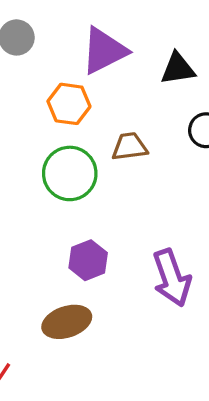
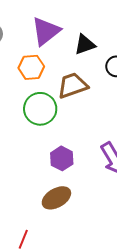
black triangle: (178, 69) -> (85, 45), moved
brown trapezoid: (130, 147) -> (73, 85), size x1.4

